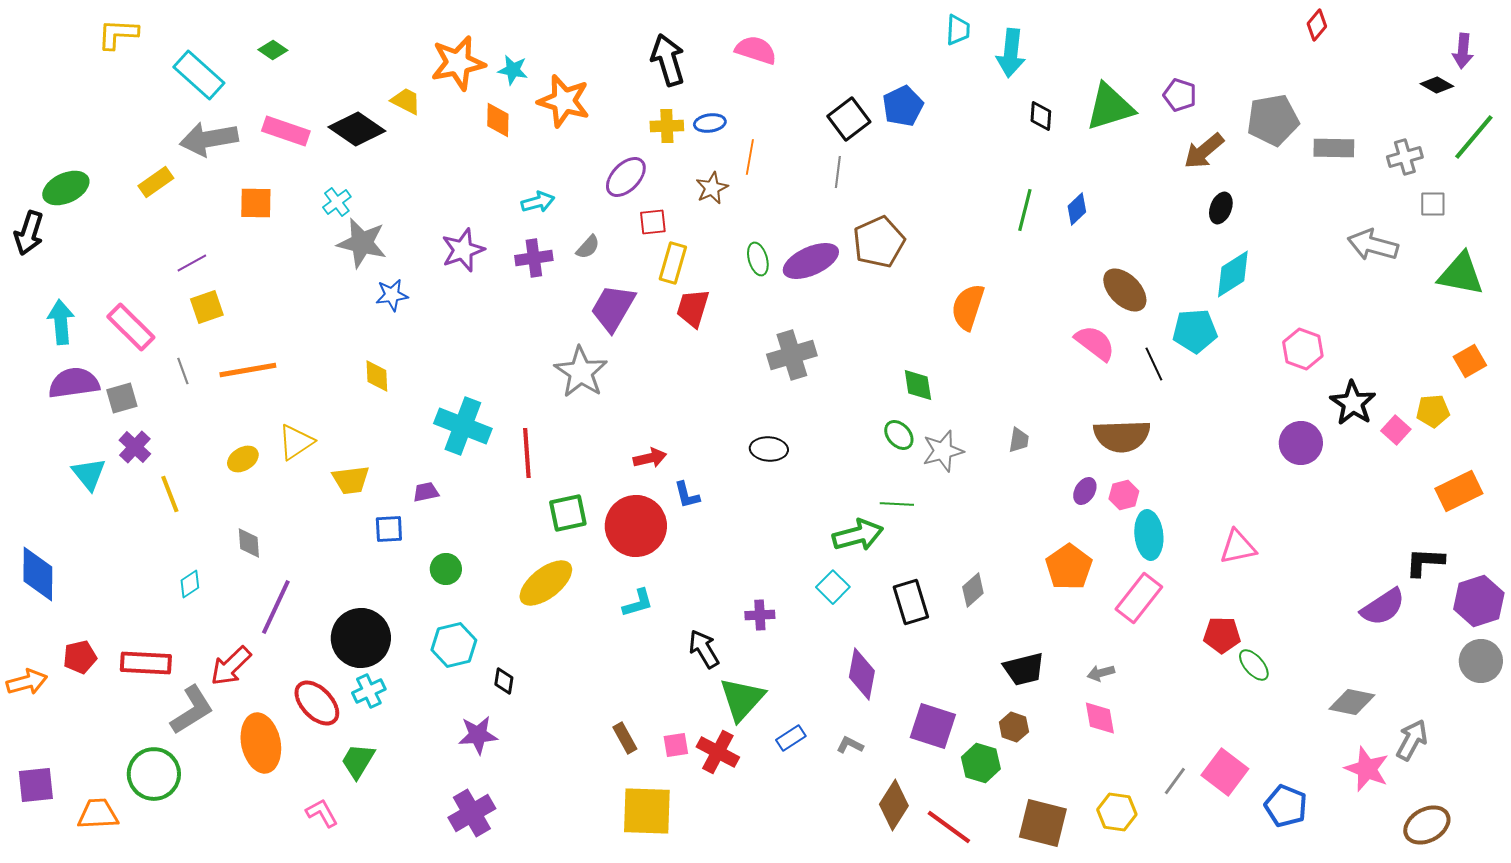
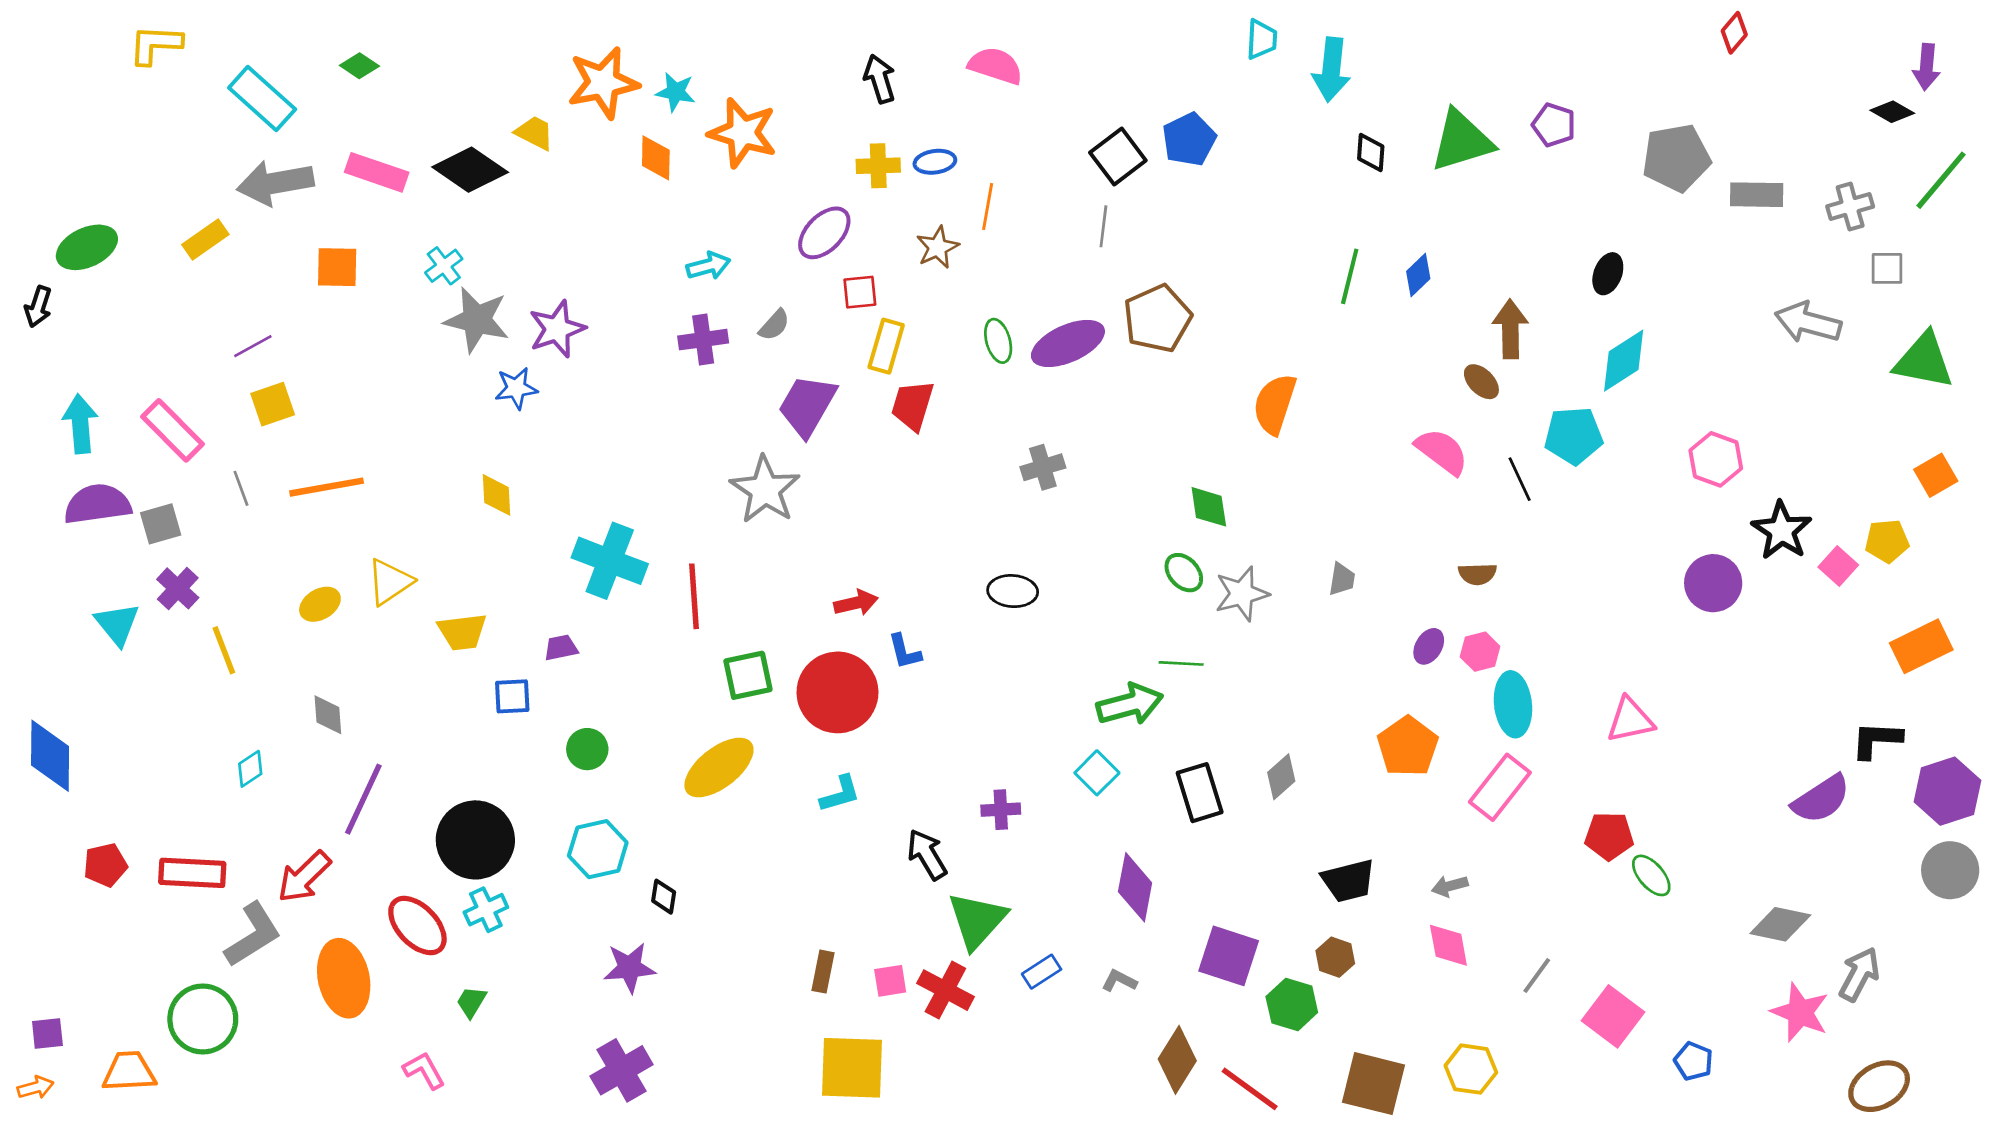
black arrow: (668, 60) -> (880, 79), size x0.7
brown arrow: (1204, 151) -> (1510, 329), moved, turned 129
black arrow: (29, 233) -> (38, 307), size x0.7
purple star: (463, 250) -> (557, 329), moved
brown ellipse: (1125, 290) -> (1481, 382), size x0.6
gray cross: (792, 355) -> (1043, 467), size x0.7
brown semicircle: (1122, 436) -> (1477, 574), size x0.5
orange arrow: (27, 682) -> (36, 1087), moved, size x0.7
brown rectangle: (625, 738) -> (823, 972), turned 40
green trapezoid: (358, 761) -> (471, 1002), size x0.7
gray line: (1175, 781) -> (1537, 976), moved
purple square: (36, 785) -> (47, 1033), size x0.7
blue pentagon: (1286, 806) -> (1693, 1061), size x0.7

